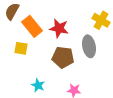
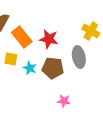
cyan star: (38, 85) -> (30, 68), moved

